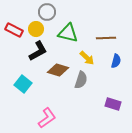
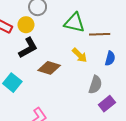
green triangle: (68, 33) -> (74, 23), moved
gray semicircle: (81, 80) -> (95, 85), moved
purple rectangle: (113, 104) -> (107, 104), turned -56

